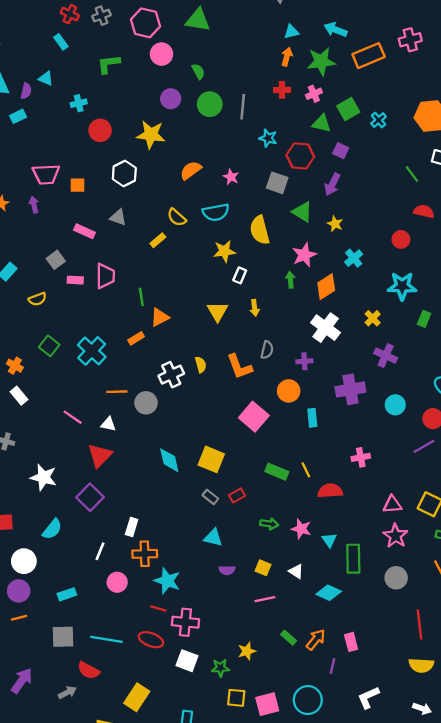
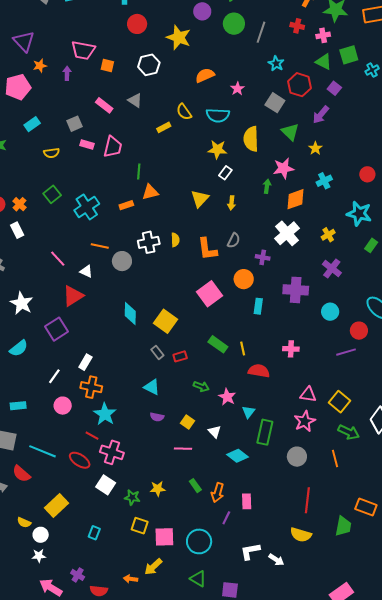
orange arrow: (316, 640) -> (218, 492), turned 144
white arrow: (422, 708) -> (276, 560), moved

